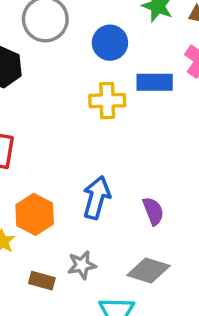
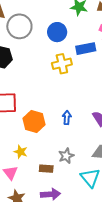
blue arrow: (97, 198) -> (67, 118), size x0.6
orange hexagon: (35, 214) -> (34, 121), moved

